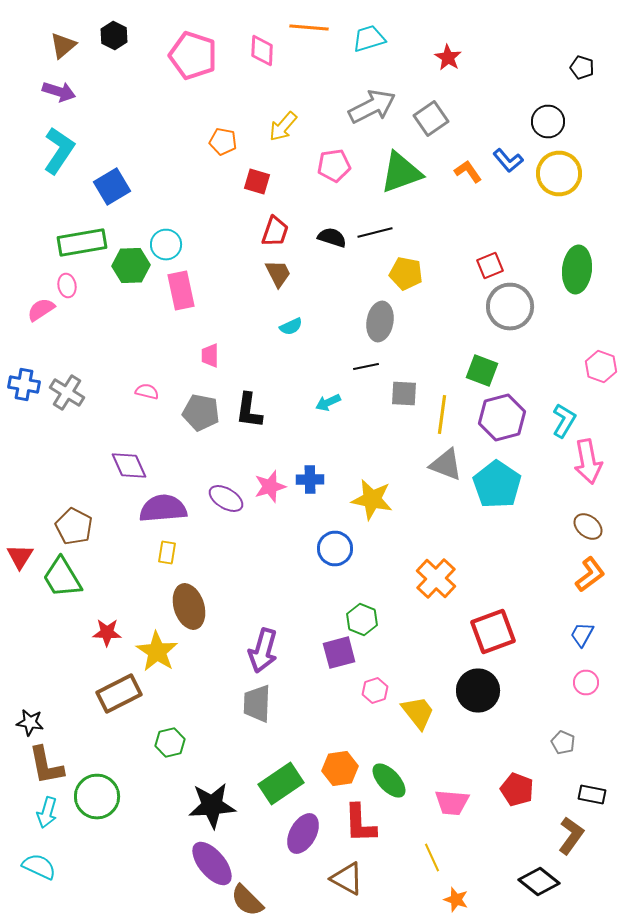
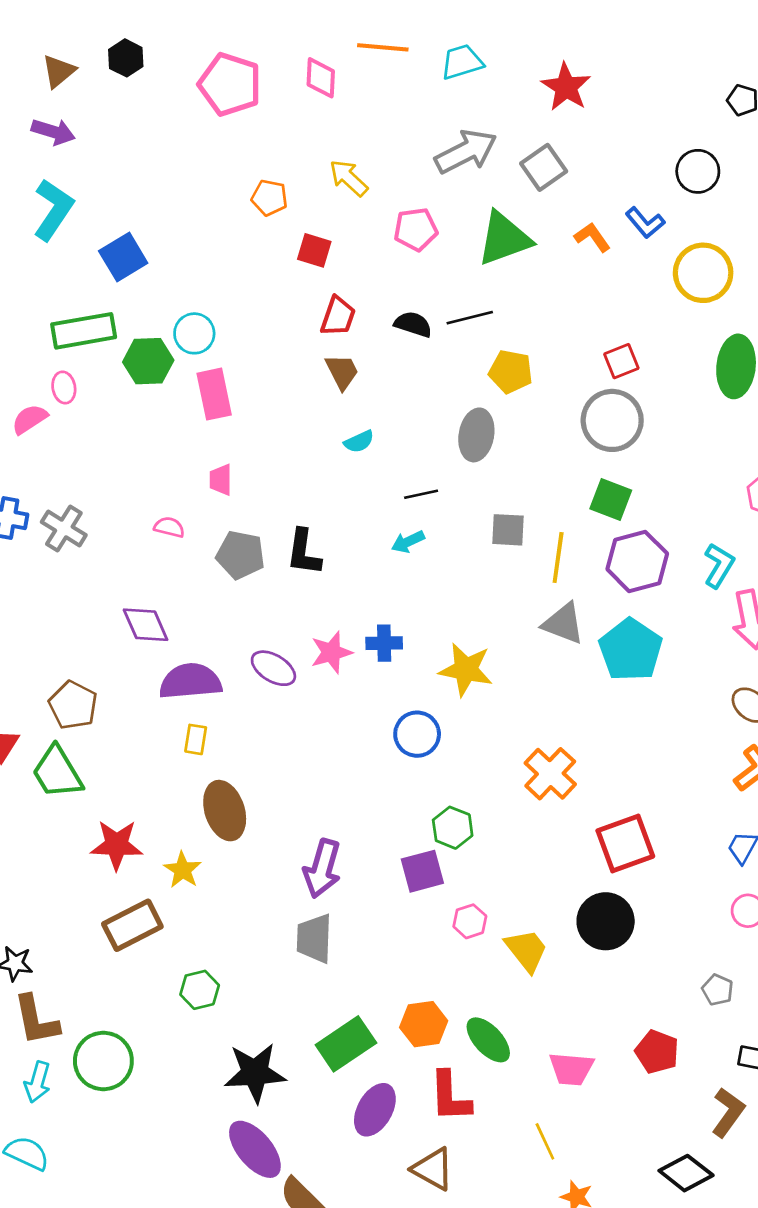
red star: (448, 58) -> (566, 87), size x1.4
yellow arrow: (283, 126) -> (349, 178), turned 92
yellow circle: (559, 174) -> (703, 273), moved
gray circle: (510, 306) -> (612, 420), moved
pink trapezoid: (210, 356) -> (221, 480), moved
black line: (366, 366) -> (421, 494), moved
red star: (107, 632) -> (117, 845), size x1.4
yellow star: (157, 652) -> (182, 870), size x0.7

